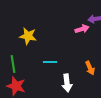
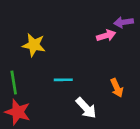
white arrow: (67, 83) -> (86, 108), turned -36

